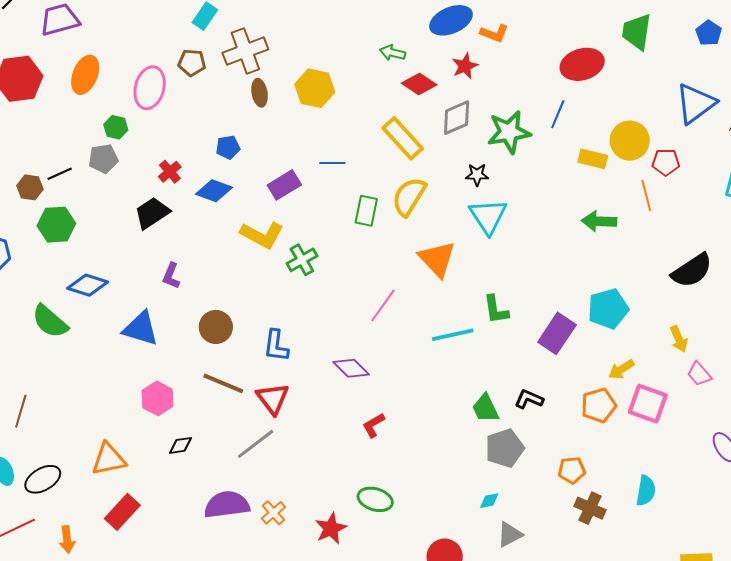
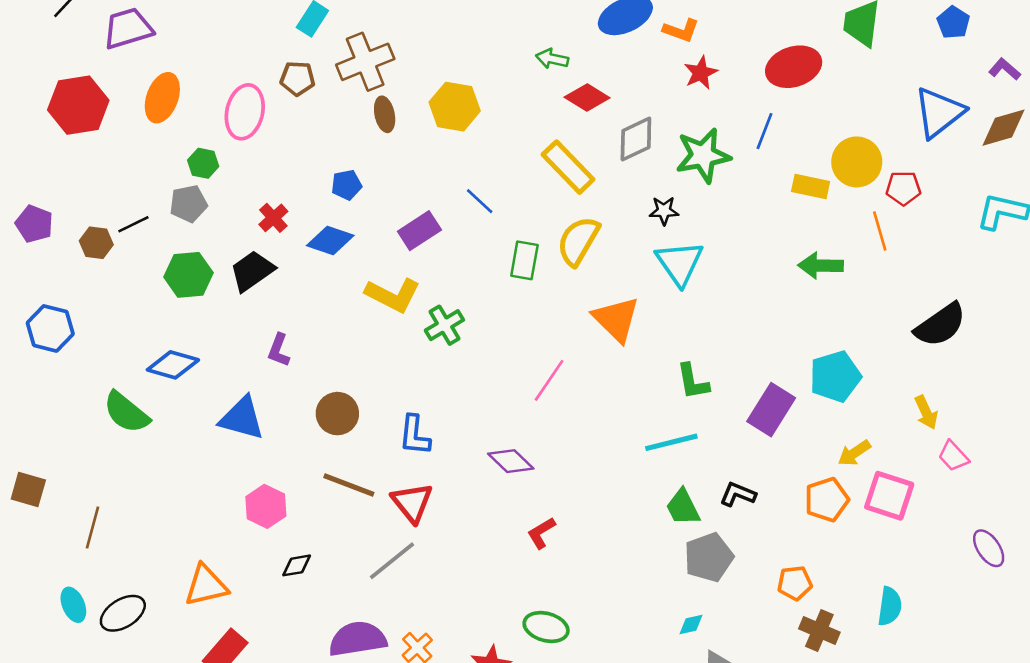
red star: (465, 66) -> (701, 73), moved
blue line: (332, 163) -> (480, 201), turned 45
green hexagon: (56, 225) -> (188, 275), moved
cyan line: (453, 335) -> (671, 442), moved

